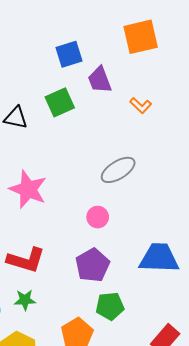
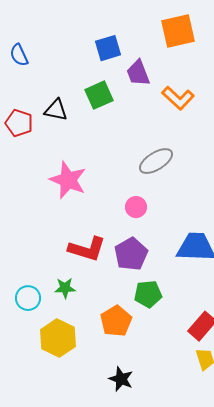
orange L-shape: (141, 105) -> (178, 98), size x1.5
red L-shape: (26, 260) -> (87, 249), moved

